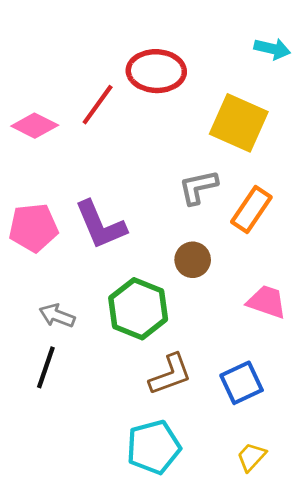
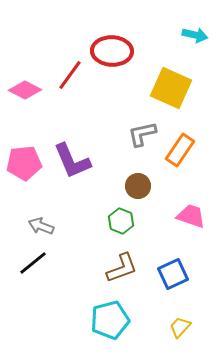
green hexagon: (138, 309) -> (121, 221), moved, size x0.6
black line: (46, 367) -> (33, 263), turned 32

